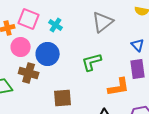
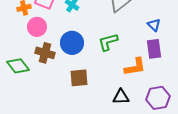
blue circle: (48, 54) -> (72, 43), moved

